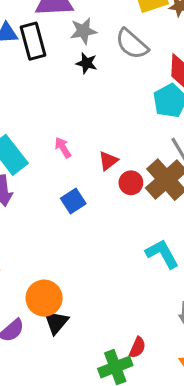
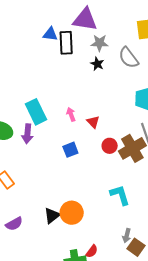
red triangle: (108, 161) -> (93, 122), moved, turned -48
orange circle: (44, 298) -> (72, 213), moved
black triangle: (56, 322) -> (52, 216), moved

